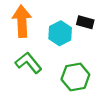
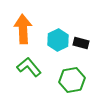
black rectangle: (85, 22) -> (81, 43), moved

